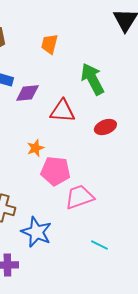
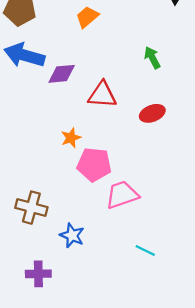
orange trapezoid: (49, 44) -> (87, 17), turned 35
green arrow: (92, 79) -> (152, 58), moved, size x0.6
blue star: (36, 232) -> (72, 235), size x0.7

